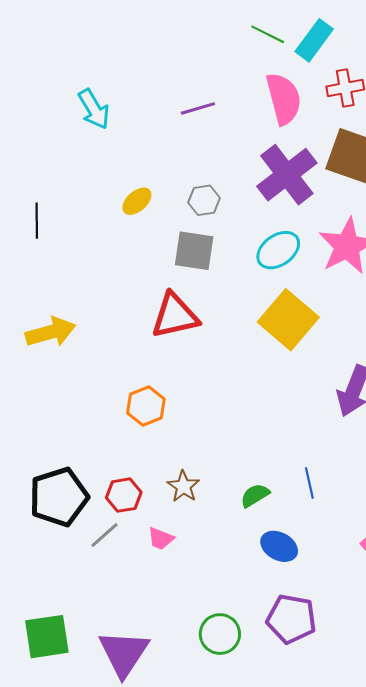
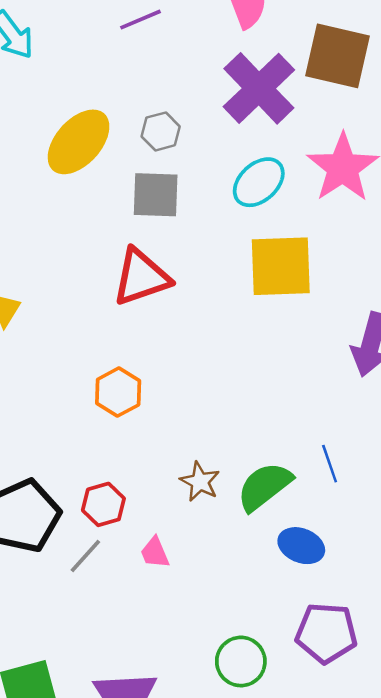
yellow ellipse: (137, 201) -> (79, 142), size x1.8
yellow square: (288, 320) -> (281, 266), turned -36
brown star: (183, 486) -> (200, 482), moved
green semicircle: (255, 495) -> (264, 486), size x1.6
pink trapezoid: (161, 538) -> (155, 553), turned 52

